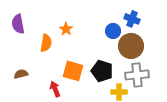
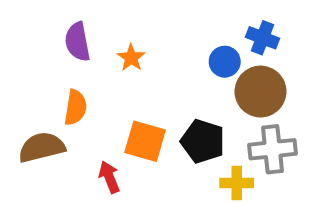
purple semicircle: (18, 24) -> (77, 42), moved
orange semicircle: (46, 43) -> (75, 107), moved
brown semicircle: (21, 74) -> (42, 147), size x1.6

